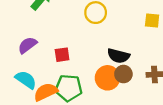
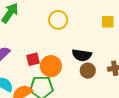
orange circle: (107, 78) -> (51, 66), moved

